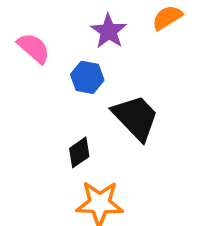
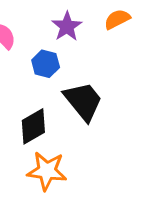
black diamond: (79, 152) -> (33, 126), size x1.4

